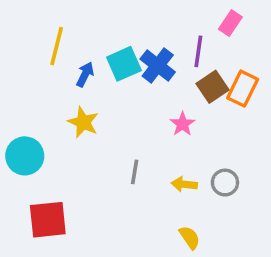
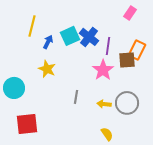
purple line: (198, 51) -> (108, 46), moved
brown square: (213, 87) -> (127, 60), moved, turned 30
pink star: (182, 124) -> (103, 70), size x1.5
gray circle: (225, 183) -> (127, 103), size x1.5

